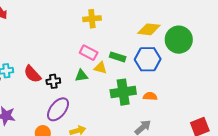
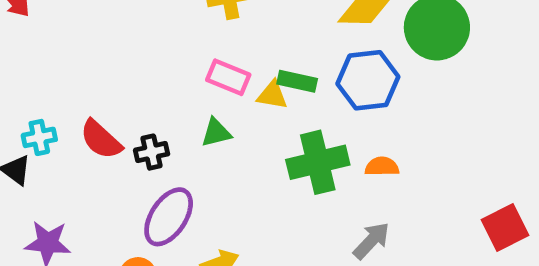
yellow triangle: (100, 68) -> (272, 95), moved

